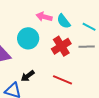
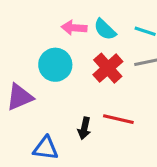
black arrow: (28, 76) -> (84, 128), moved, turned -32

